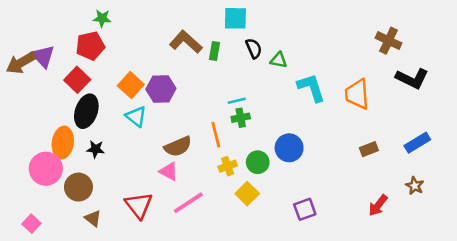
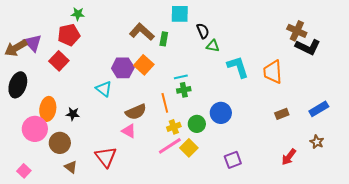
black semicircle: (254, 48) -> (203, 31), moved
black L-shape: (412, 78) -> (308, 47), moved
orange square: (131, 85) -> (144, 65), moved
black ellipse: (86, 111) -> (18, 85), moved
pink line: (188, 203) -> (170, 146), moved

